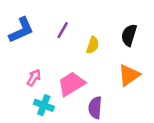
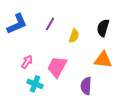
orange triangle: (129, 75) -> (103, 60), turned 42
pink trapezoid: (71, 84) -> (57, 67), turned -30
purple semicircle: (95, 108) -> (86, 86), moved

